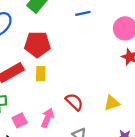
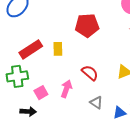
red pentagon: (37, 44) -> (87, 25), moved

